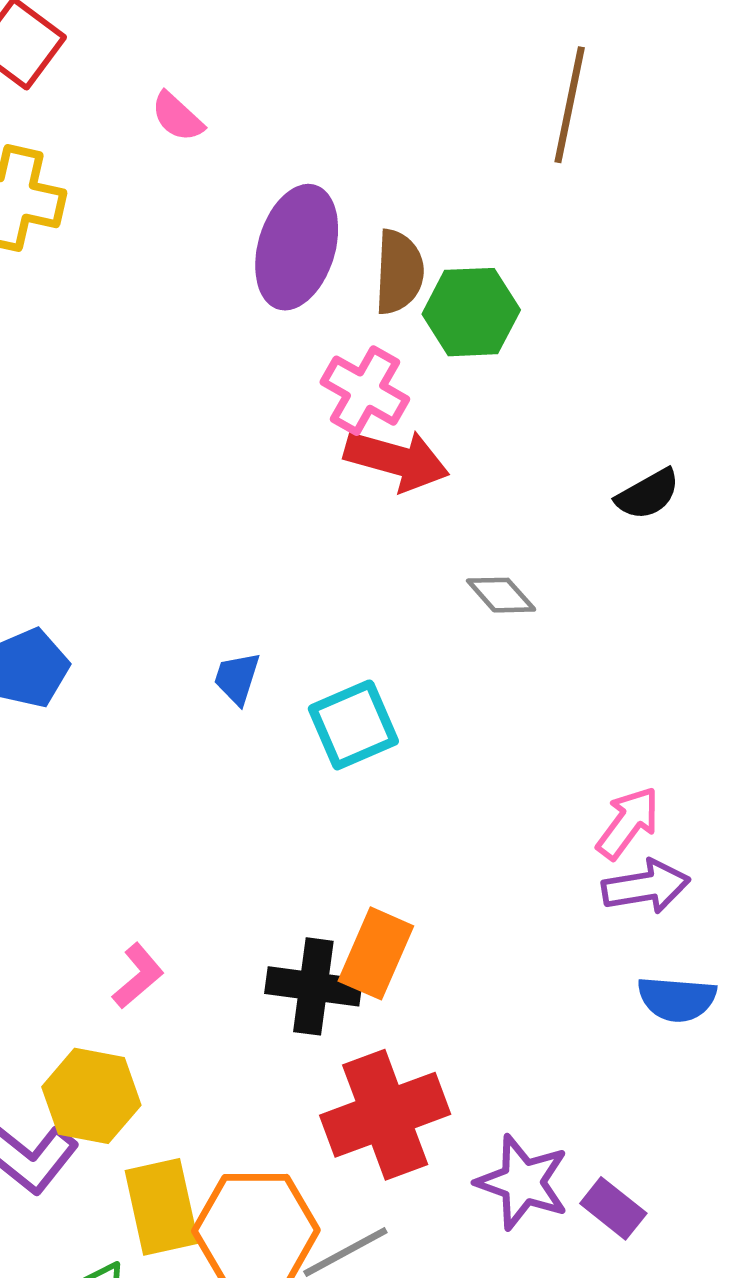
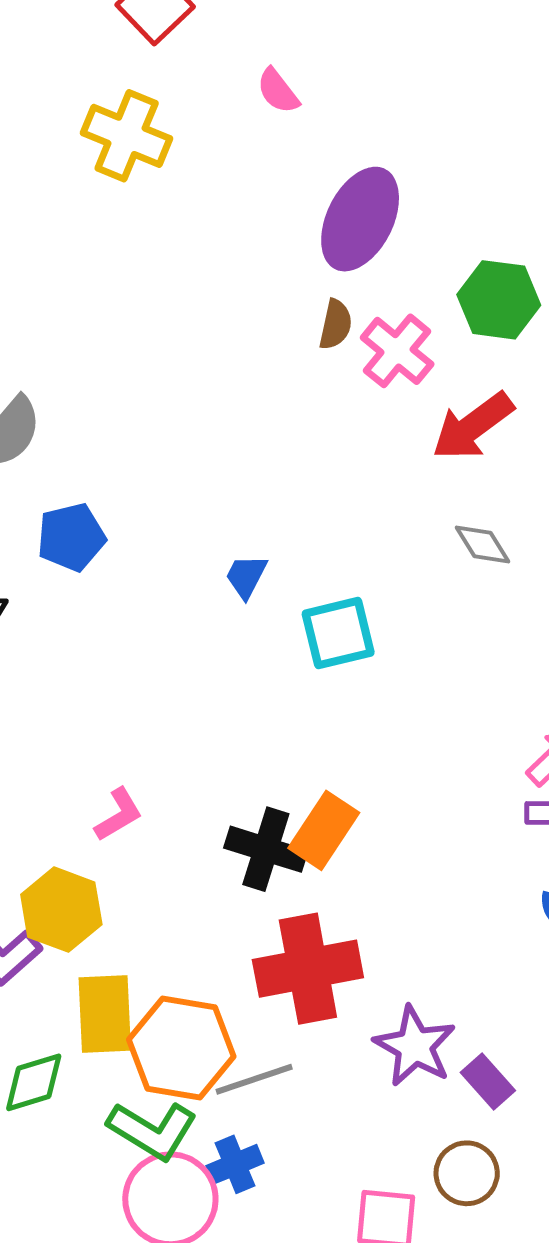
brown semicircle: (399, 272) -> (336, 324), moved, size x0.7
red arrow: (397, 460) -> (473, 426), moved, turned 118

